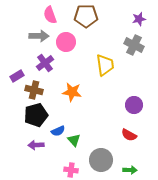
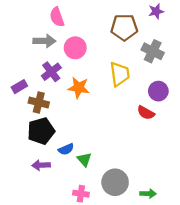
brown pentagon: (86, 16) -> (124, 27), moved
purple star: (139, 19) -> (156, 11), moved
orange star: (72, 92) -> (79, 88), moved
purple circle: (134, 105) -> (158, 91), moved
red semicircle: (129, 135) -> (146, 113), moved

